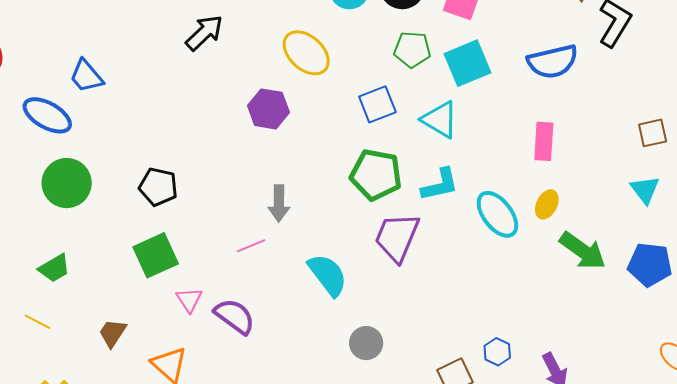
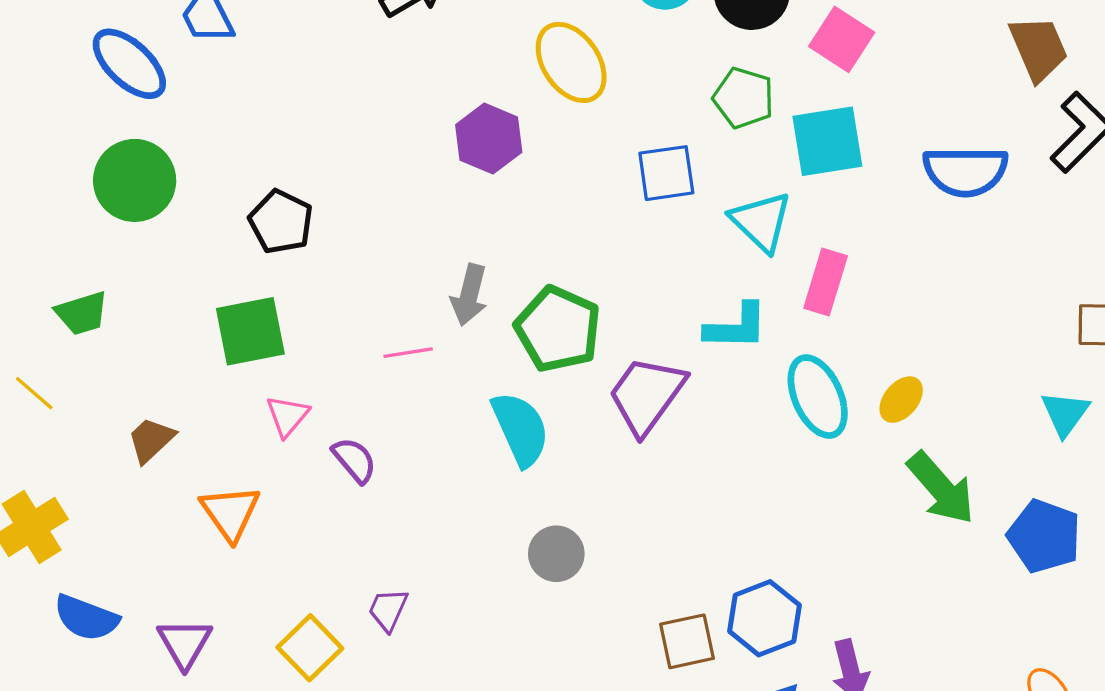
pink rectangle: (544, 141) -> (826, 282), moved
green pentagon: (376, 175) -> (558, 329), moved
purple semicircle: (235, 316) -> (354, 460), size x0.7
blue hexagon: (497, 352) -> (764, 618), size x1.6

